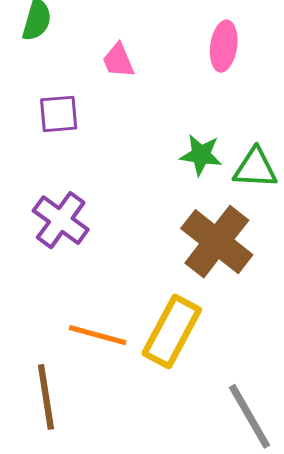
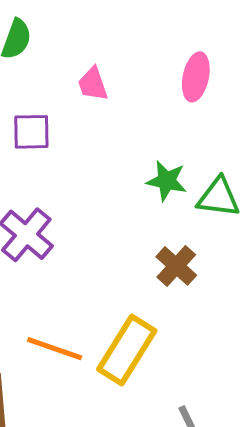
brown cross: (217, 242) -> (176, 266), size x0.6

